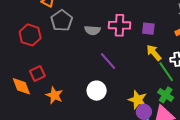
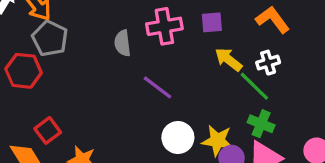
gray pentagon: (62, 21) -> (50, 38), moved
gray semicircle: (93, 30) -> (122, 43), turned 91
white circle: (97, 91) -> (178, 137), moved

